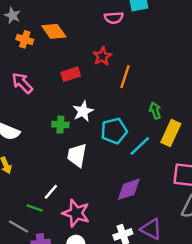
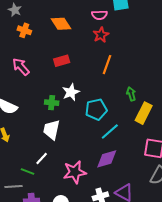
orange diamond: (54, 31) -> (61, 24), moved
red star: (102, 56) -> (101, 35), moved
cyan line: (140, 146) -> (110, 132), moved
white trapezoid: (77, 155) -> (52, 130), moved
pink star: (76, 213) -> (75, 172), moved, turned -30
gray line: (19, 227) -> (14, 187), turned -36

